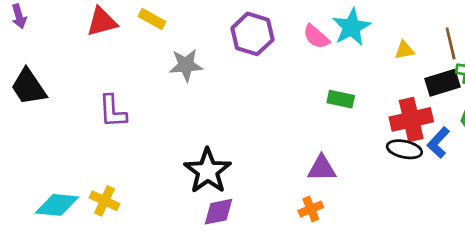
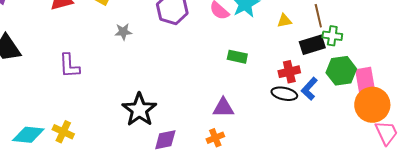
gray star: (186, 65) -> (123, 32), size x0.7
red cross: (411, 119) -> (289, 72), size x0.7
purple diamond: (218, 212) -> (165, 140), moved

